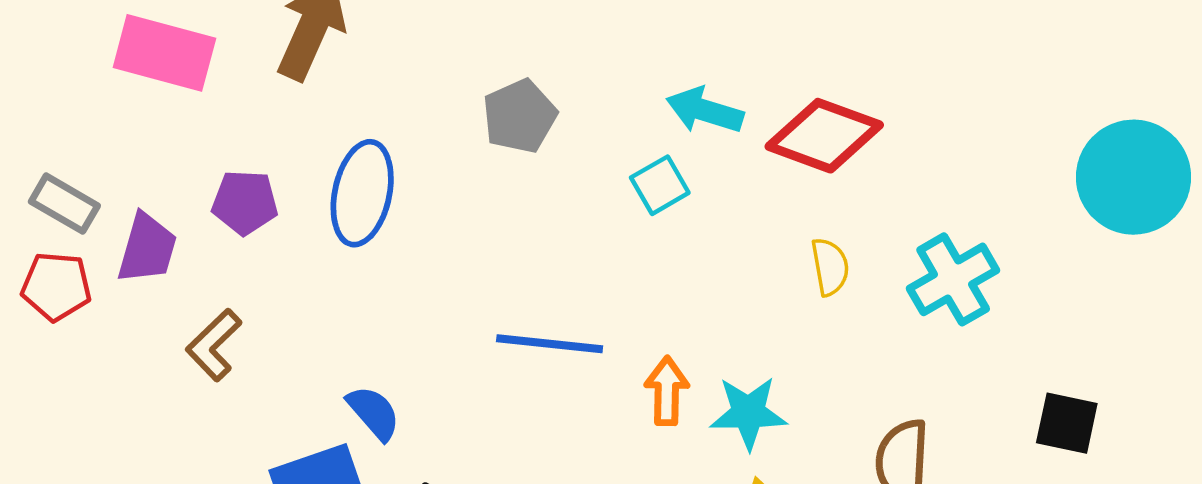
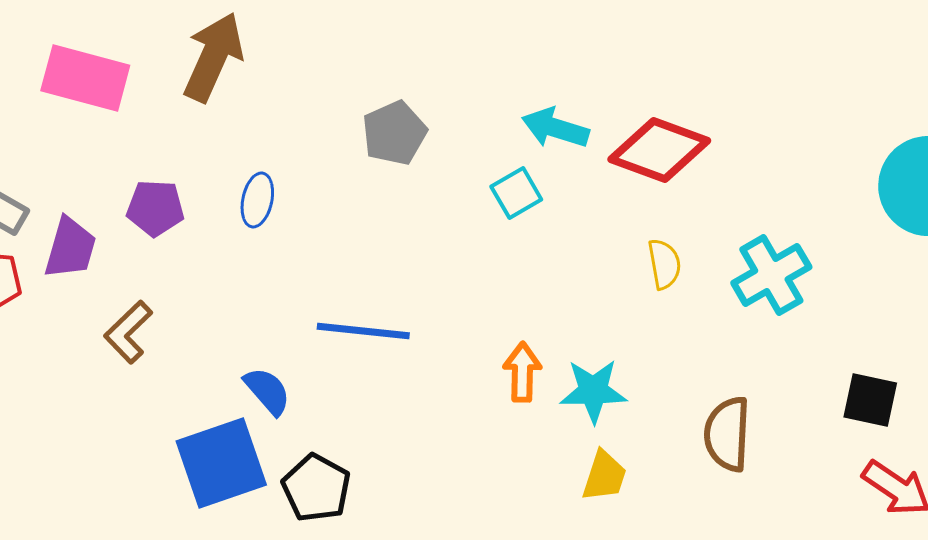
blue ellipse: (362, 193) -> (257, 200), size x0.6
blue line: (550, 344) -> (363, 331), moved

